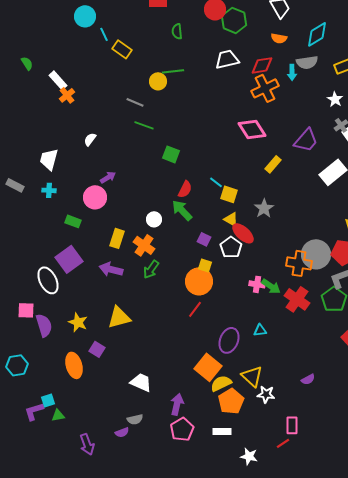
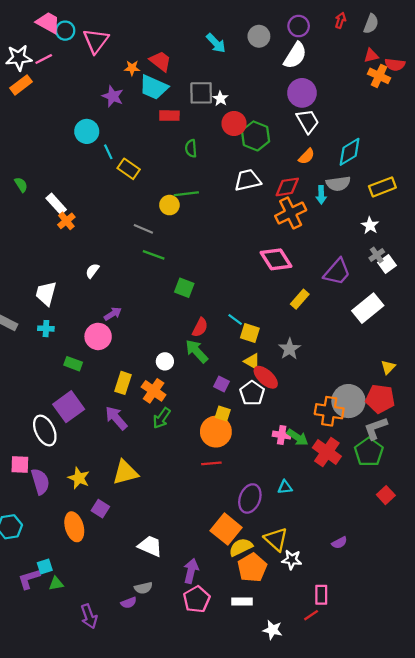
orange semicircle: (279, 38) -> (307, 156), turned -56
purple arrow: (111, 269) -> (116, 418), turned 35
red line: (195, 309) -> (211, 463), turned 48

